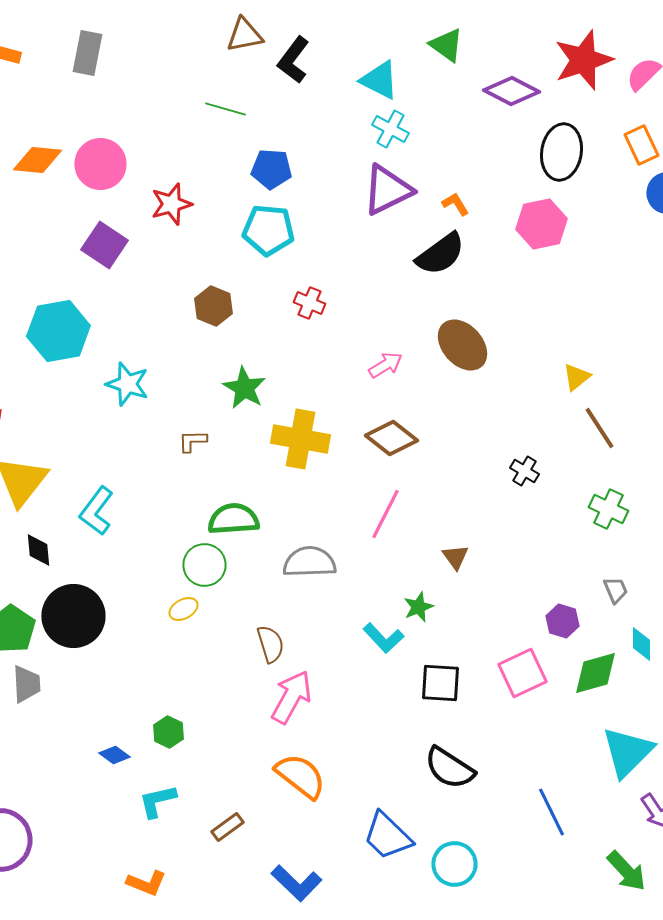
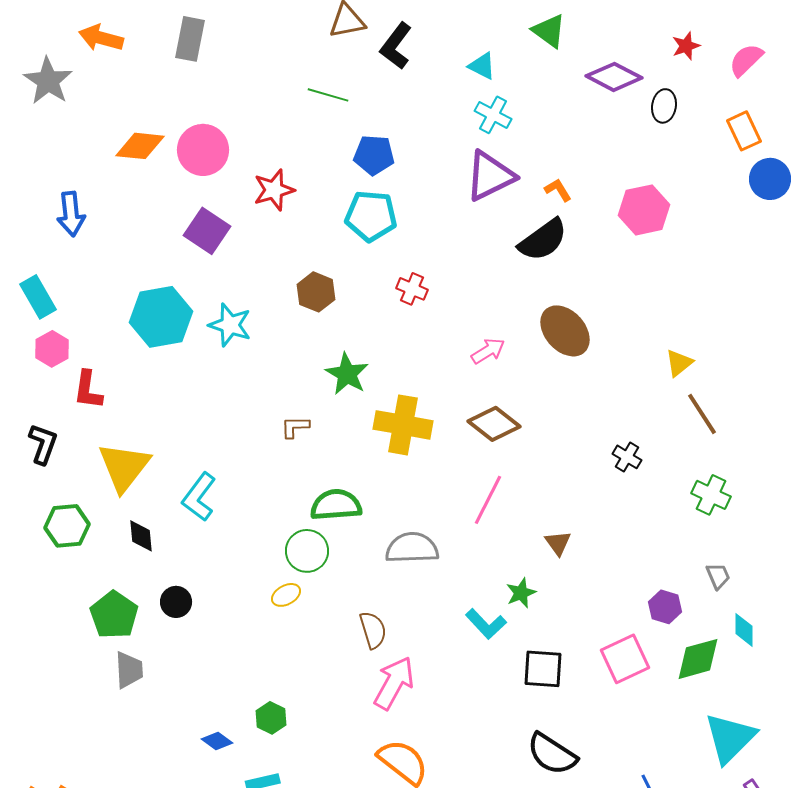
red star: (583, 60) -> (686, 46), size x0.5
cyan triangle: (379, 80) -> (482, 66), size x0.7
black ellipse: (561, 152) -> (664, 106), moved, size x0.6
cyan star: (127, 384) -> (230, 325), moved
black circle: (73, 616) -> (176, 602), size x0.5

